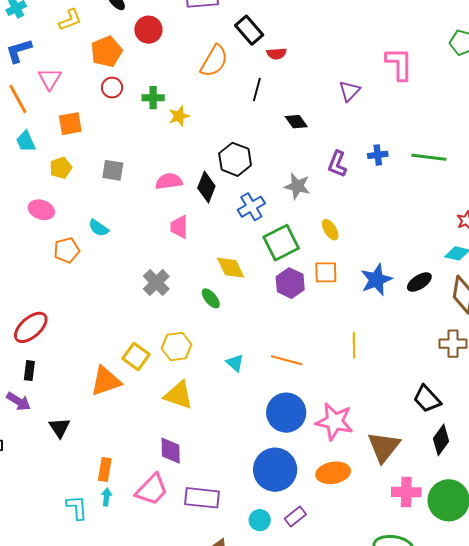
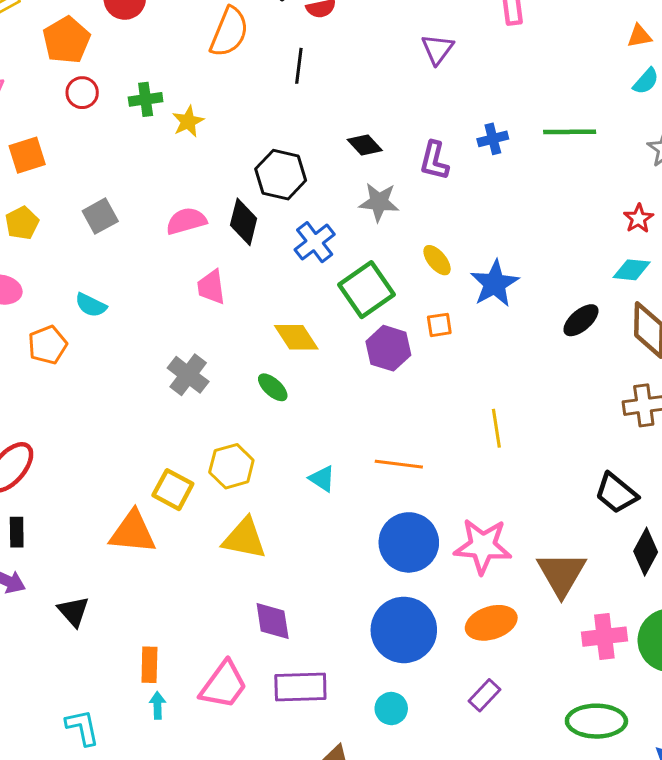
black diamond: (296, 122) -> (365, 145), moved
gray square: (113, 170) -> (100, 216), turned -30
orange square: (326, 272) -> (439, 325), size x0.7
blue star: (376, 280) -> (495, 284), moved
orange triangle: (106, 381) -> (133, 532), turned 32
purple diamond: (171, 451) -> (273, 621), moved
cyan L-shape: (77, 507) -> (82, 727), moved
purple rectangle: (295, 517) -> (485, 695), moved

